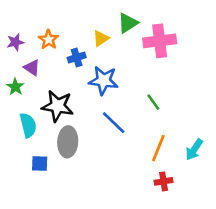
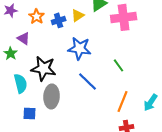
purple star: (15, 42) -> (11, 10), moved
blue cross: (77, 57) -> (59, 20), moved

